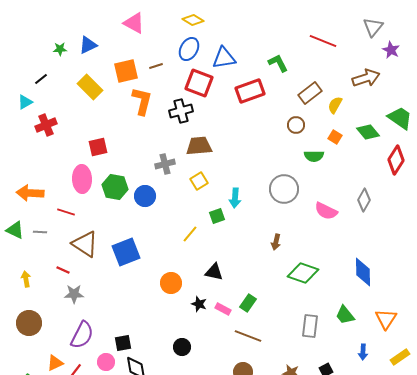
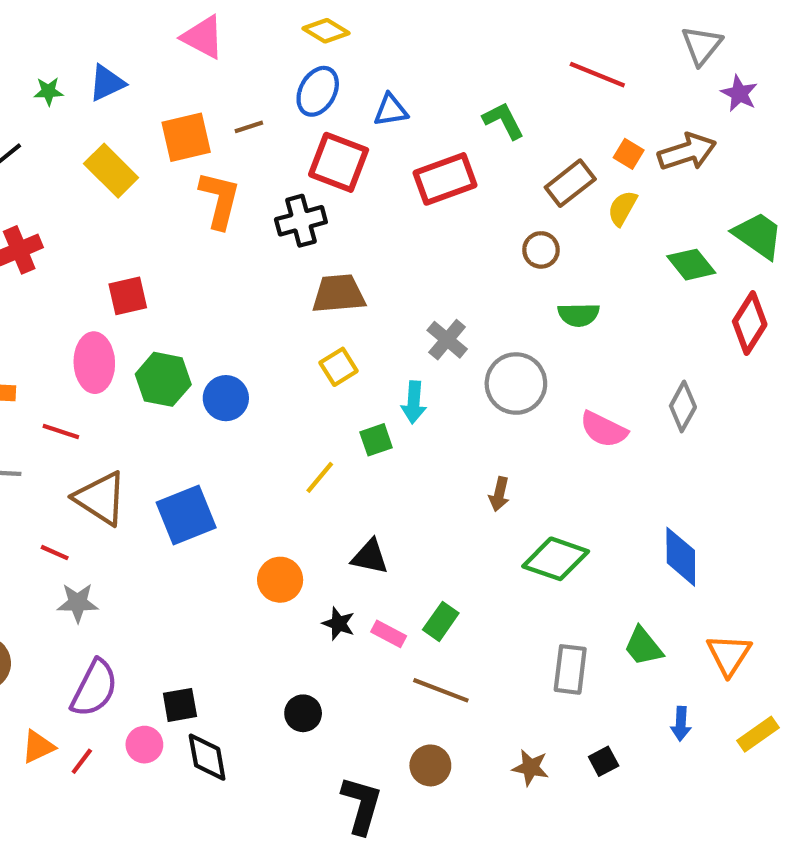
blue triangle: (224, 58) -> (391, 110), size x0.7
orange square: (335, 137) -> (629, 154), moved
gray cross: (165, 164) -> (447, 340), moved, turned -36

